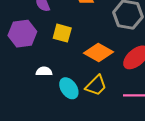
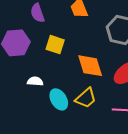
orange diamond: (99, 52) -> (90, 66), turned 40

